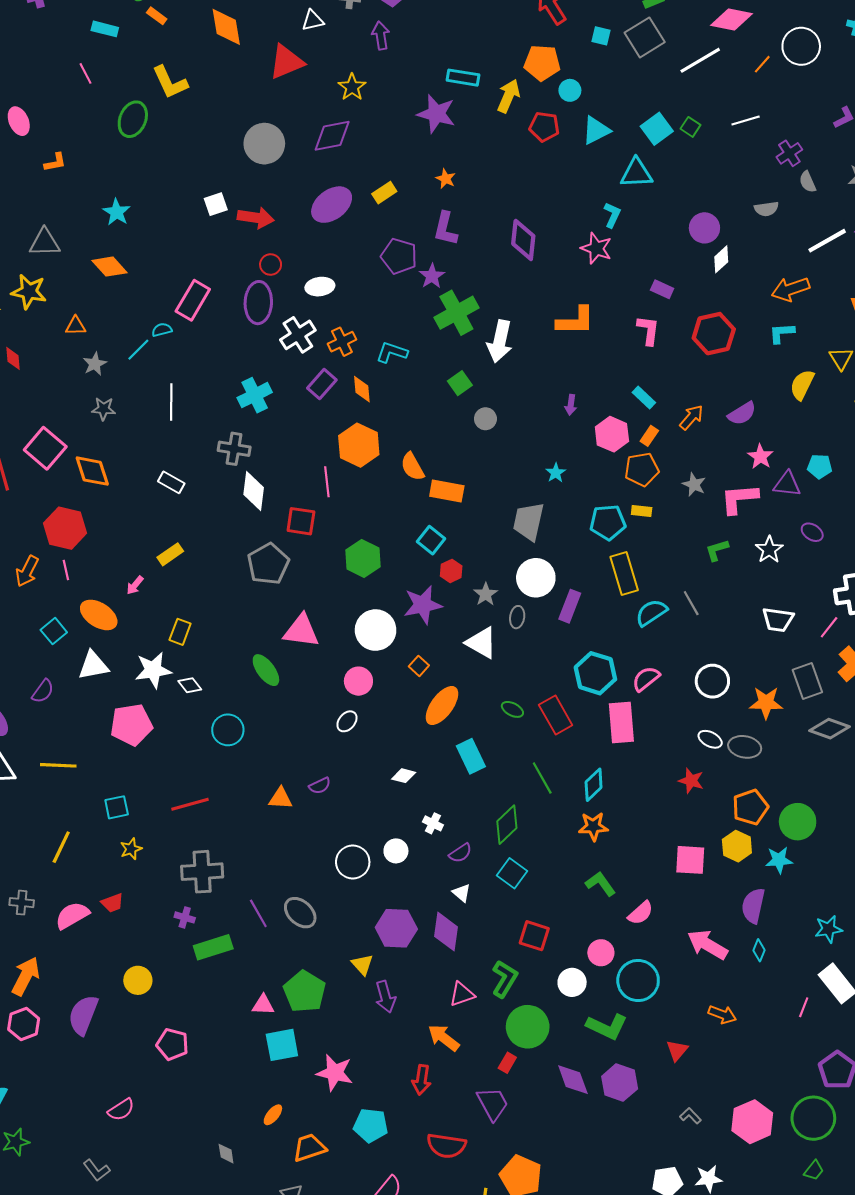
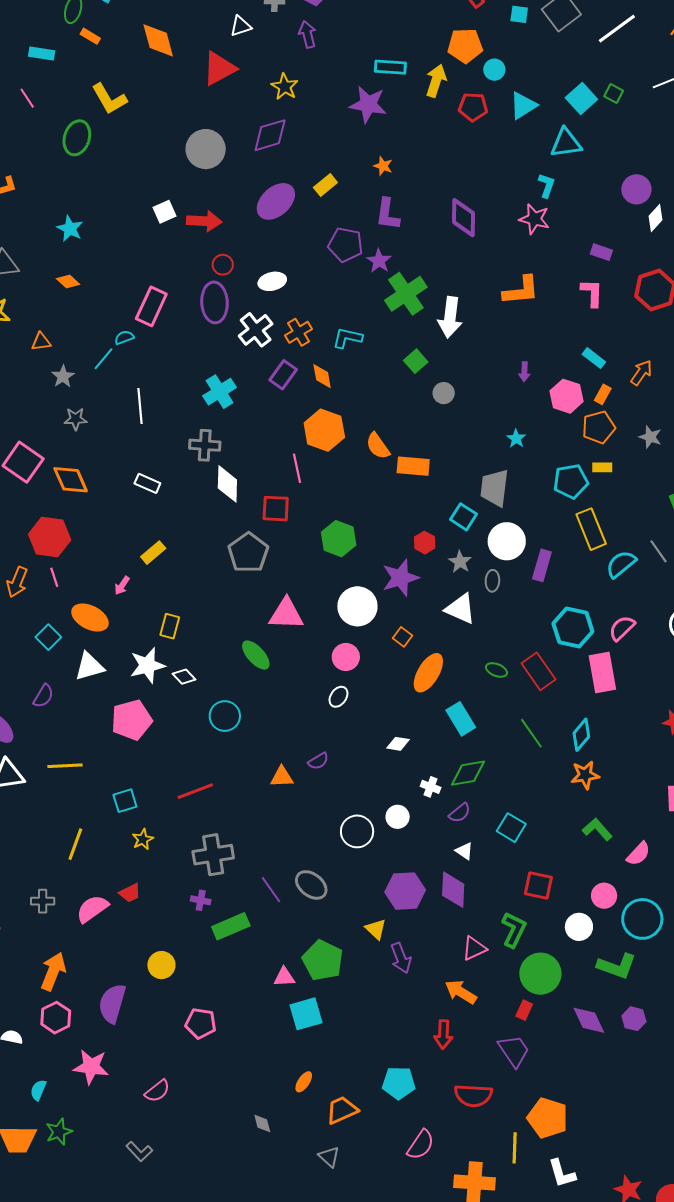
orange diamond: (109, 267) -> (68, 282), size x0.7
cyan square: (431, 540) -> (464, 517), moved
green diamond: (507, 825) -> (468, 773), moved, turned 39
pink star: (335, 1073) -> (91, 1067), moved
purple hexagon: (620, 1083) -> (634, 1019), size x0.7

